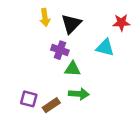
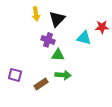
red star: (121, 23) -> (102, 27), moved
purple square: (29, 99) -> (15, 75), moved

